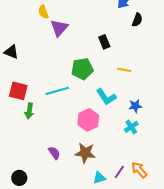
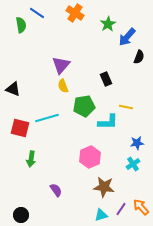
yellow semicircle: (43, 12) -> (63, 86), moved
cyan line: (57, 91) -> (47, 118), moved
cyan L-shape: (106, 97) -> (108, 122), moved, turned -55
green arrow: (29, 111) -> (31, 159), moved
brown star: (85, 153) -> (104, 187), moved

